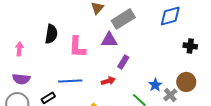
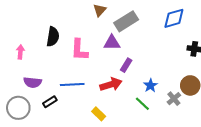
purple semicircle: (21, 79) -> (33, 82), moved
red arrow: (108, 81) -> (111, 84), size x1.5
blue star: (155, 85) -> (151, 85), moved

